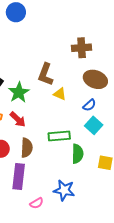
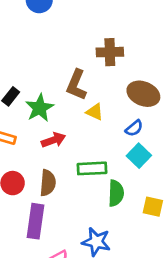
brown cross: (82, 48) -> (110, 52), moved
red arrow: (18, 119) -> (54, 140), moved, turned -66

